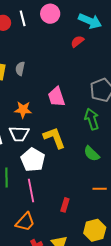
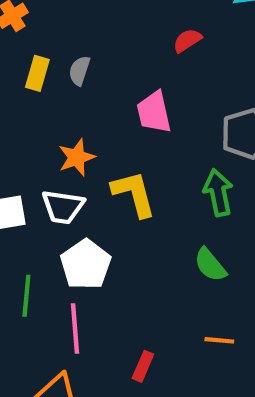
red semicircle: (77, 41) -> (187, 40), moved
pink trapezoid: (56, 97) -> (154, 112), moved
orange star: (23, 110) -> (77, 157), turned -30
yellow L-shape: (54, 138) -> (134, 194), moved

